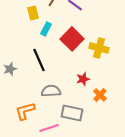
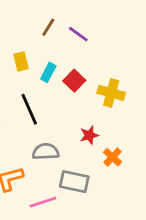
yellow rectangle: (33, 13) -> (21, 61), moved
cyan rectangle: (46, 29) -> (48, 72), moved
red square: (72, 39) -> (74, 81), size x0.7

